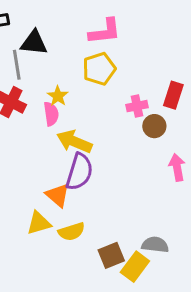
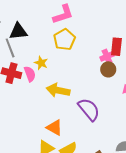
pink cross: (137, 106) -> (107, 56), moved
pink semicircle: (51, 114) -> (30, 74), moved
purple semicircle: (79, 172) -> (89, 109), moved, turned -45

